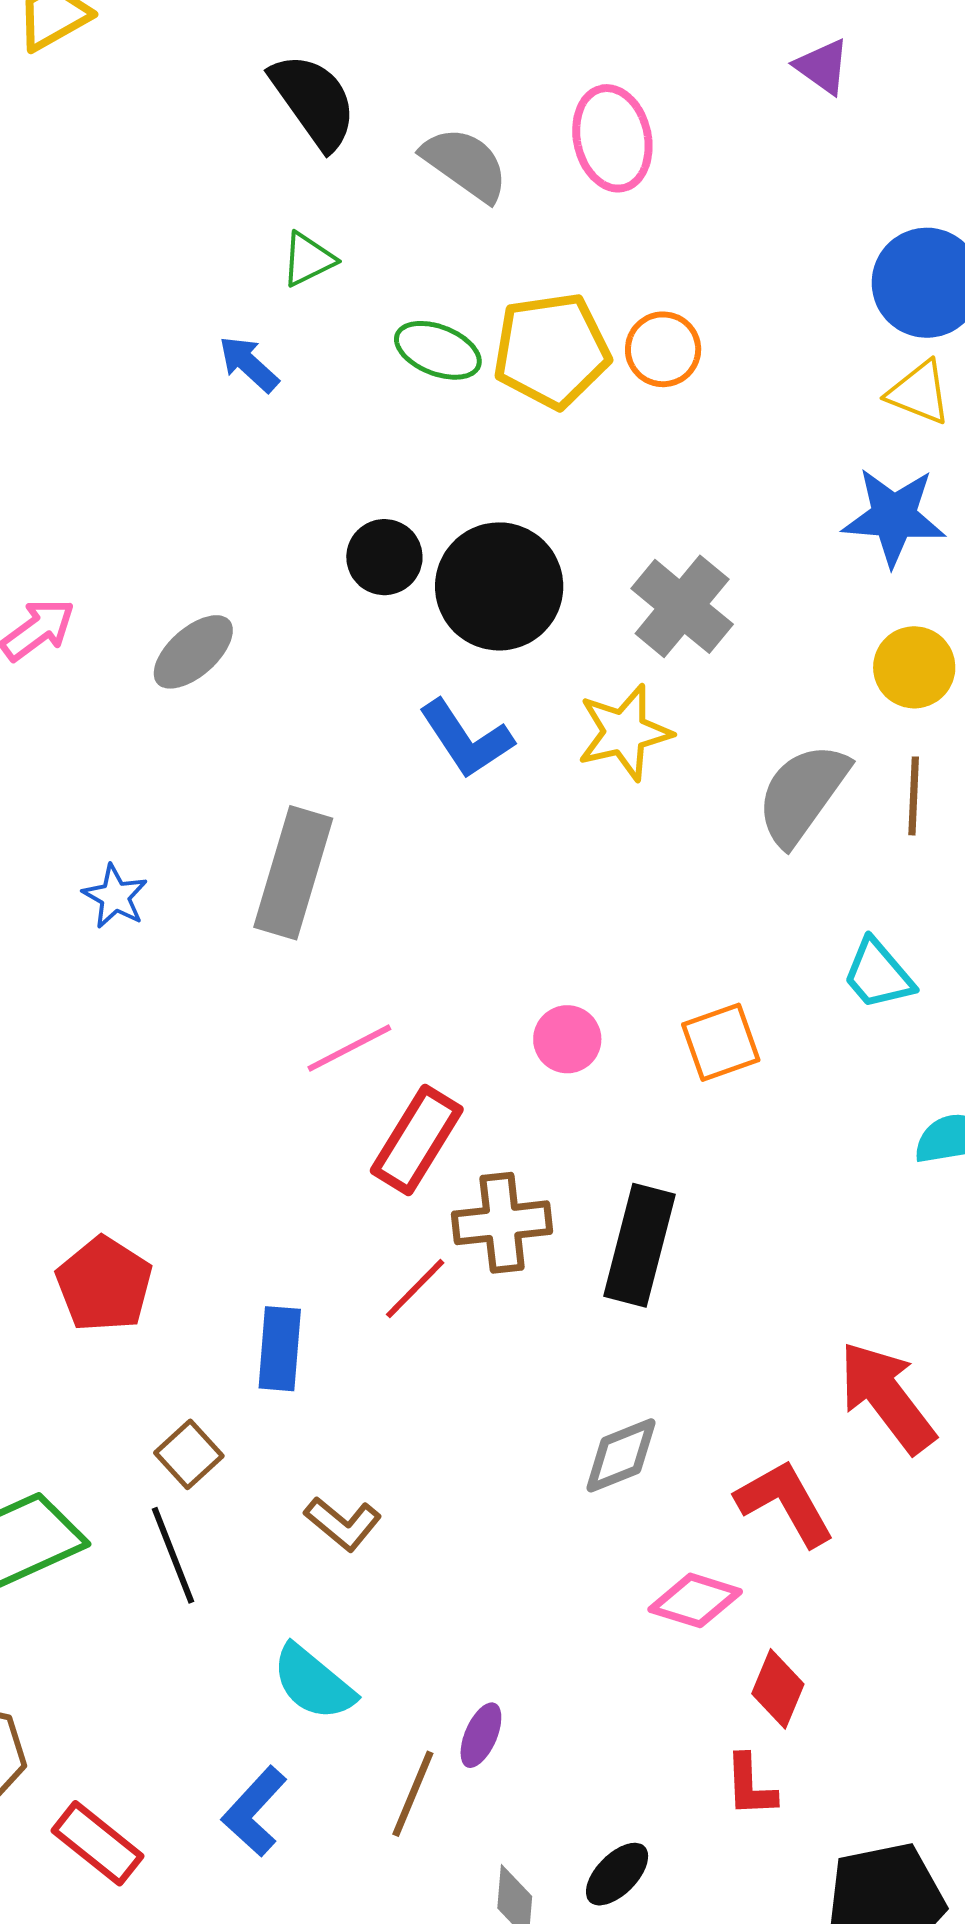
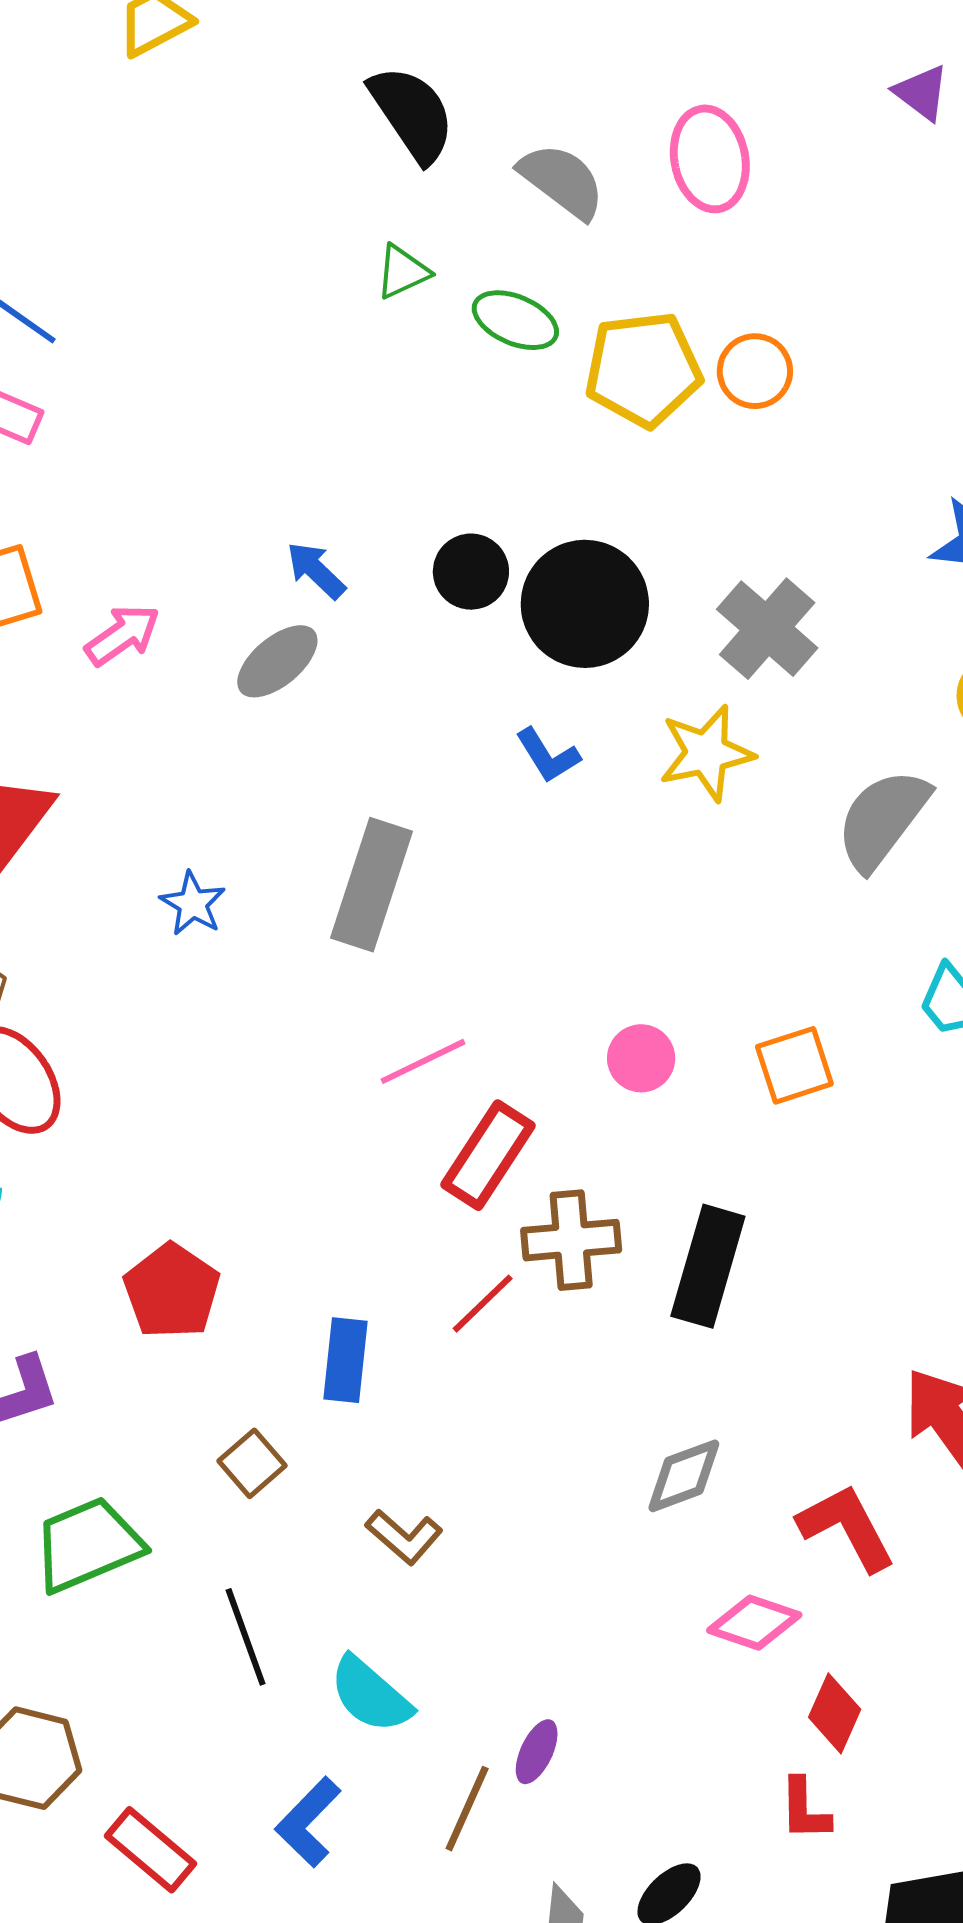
green ellipse: (438, 350) -> (515, 320), moved
blue arrow: (249, 364) -> (316, 570), moved
blue L-shape: (466, 739) -> (548, 755), size x0.7
black line: (173, 1555) -> (246, 1637), moved

